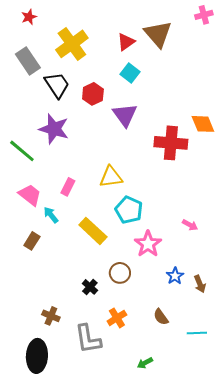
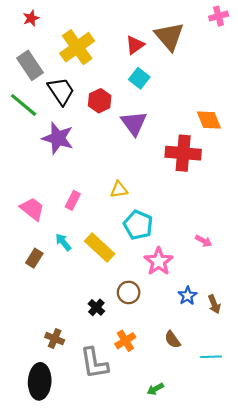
orange diamond: (203, 124) -> (209, 120), moved
green line: (22, 151) -> (24, 105), moved
yellow triangle: (111, 177) -> (119, 190), size x0.7
cyan arrow: (51, 215) -> (63, 242), moved

